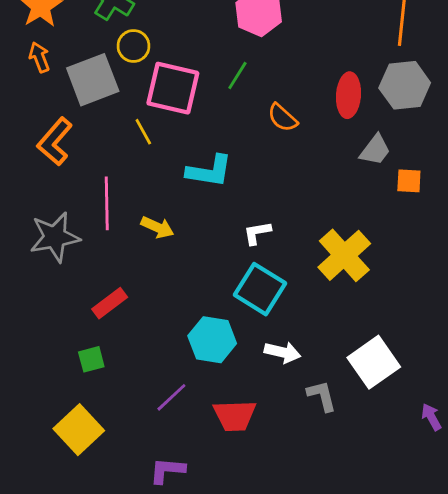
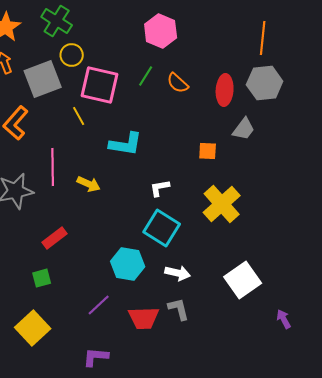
orange semicircle: (282, 118) -> (178, 83), moved
orange square: (409, 181) -> (208, 151), moved
gray L-shape: (322, 396) -> (179, 309), moved

